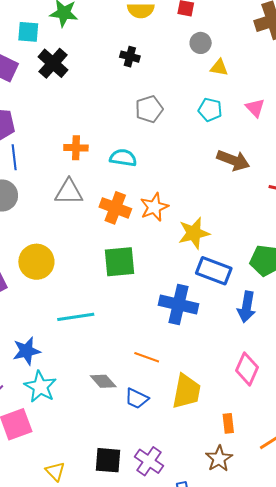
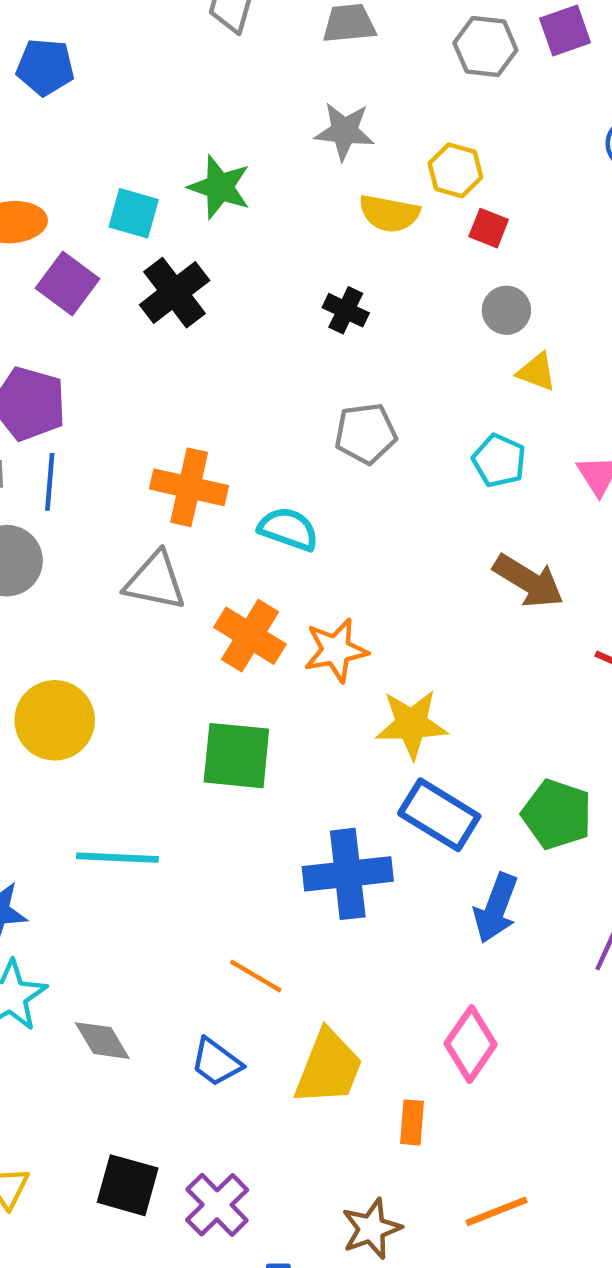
orange cross: (76, 148) -> (189, 487), size x1.4
blue cross: (178, 305) -> (348, 874), turned -30
gray diamond: (103, 381) -> (102, 1041), moved
orange rectangle: (228, 423) -> (412, 1122), moved

